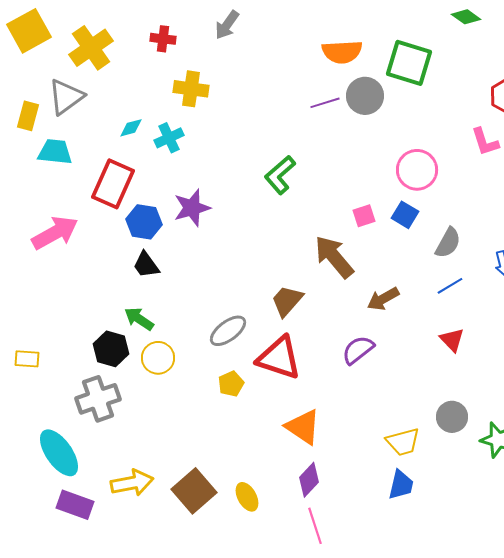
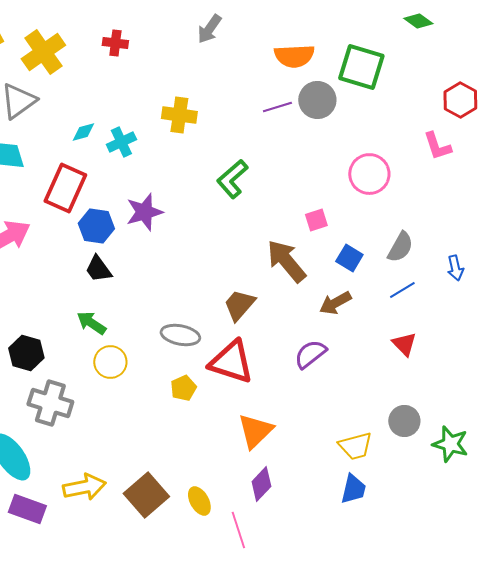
gray arrow: (227, 25) -> (209, 29), moved
yellow cross: (191, 89) -> (179, 115), moved
blue square: (405, 215) -> (349, 258), moved
gray ellipse: (228, 331) -> (180, 335), turned 48
black hexagon: (111, 349) -> (26, 353), moved
gray cross: (98, 399) -> (50, 403), turned 36
orange triangle: (303, 427) -> (255, 431), turned 42
pink line: (315, 526) -> (238, 530), moved

